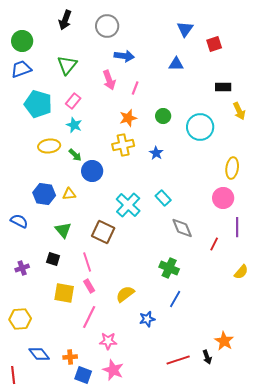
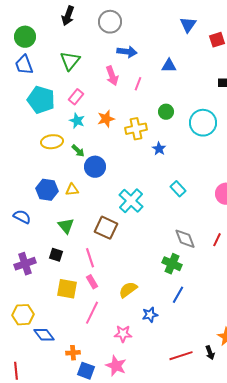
blue triangle: (176, 64) -> (169, 66), moved
blue trapezoid: (21, 69) -> (24, 65), turned -90
orange star: (128, 118) -> (106, 119), moved
yellow cross: (123, 145) -> (136, 129), moved
cyan rectangle: (163, 198) -> (178, 189), moved
gray diamond: (182, 228) -> (185, 239), moved
purple cross: (22, 268) -> (25, 264), size x1.5
pink star: (108, 341) -> (123, 334), moved
blue diamond: (39, 354) -> (44, 335), moved

